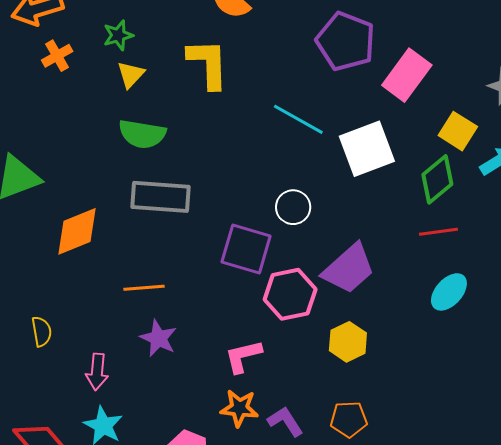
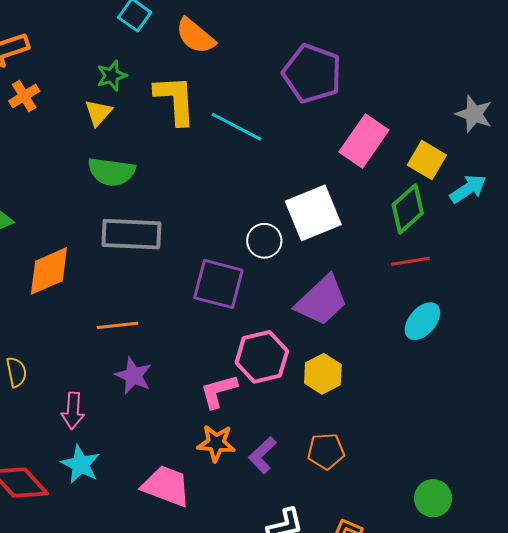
green star: (118, 35) -> (112, 76), moved
pink rectangle: (407, 75) -> (364, 141), moved
cyan line: (298, 119) -> (237, 127), moved
white square: (367, 149) -> (313, 213), moved
pink hexagon: (290, 294) -> (262, 357), moved
purple L-shape: (285, 421) -> (262, 455), turned -99

